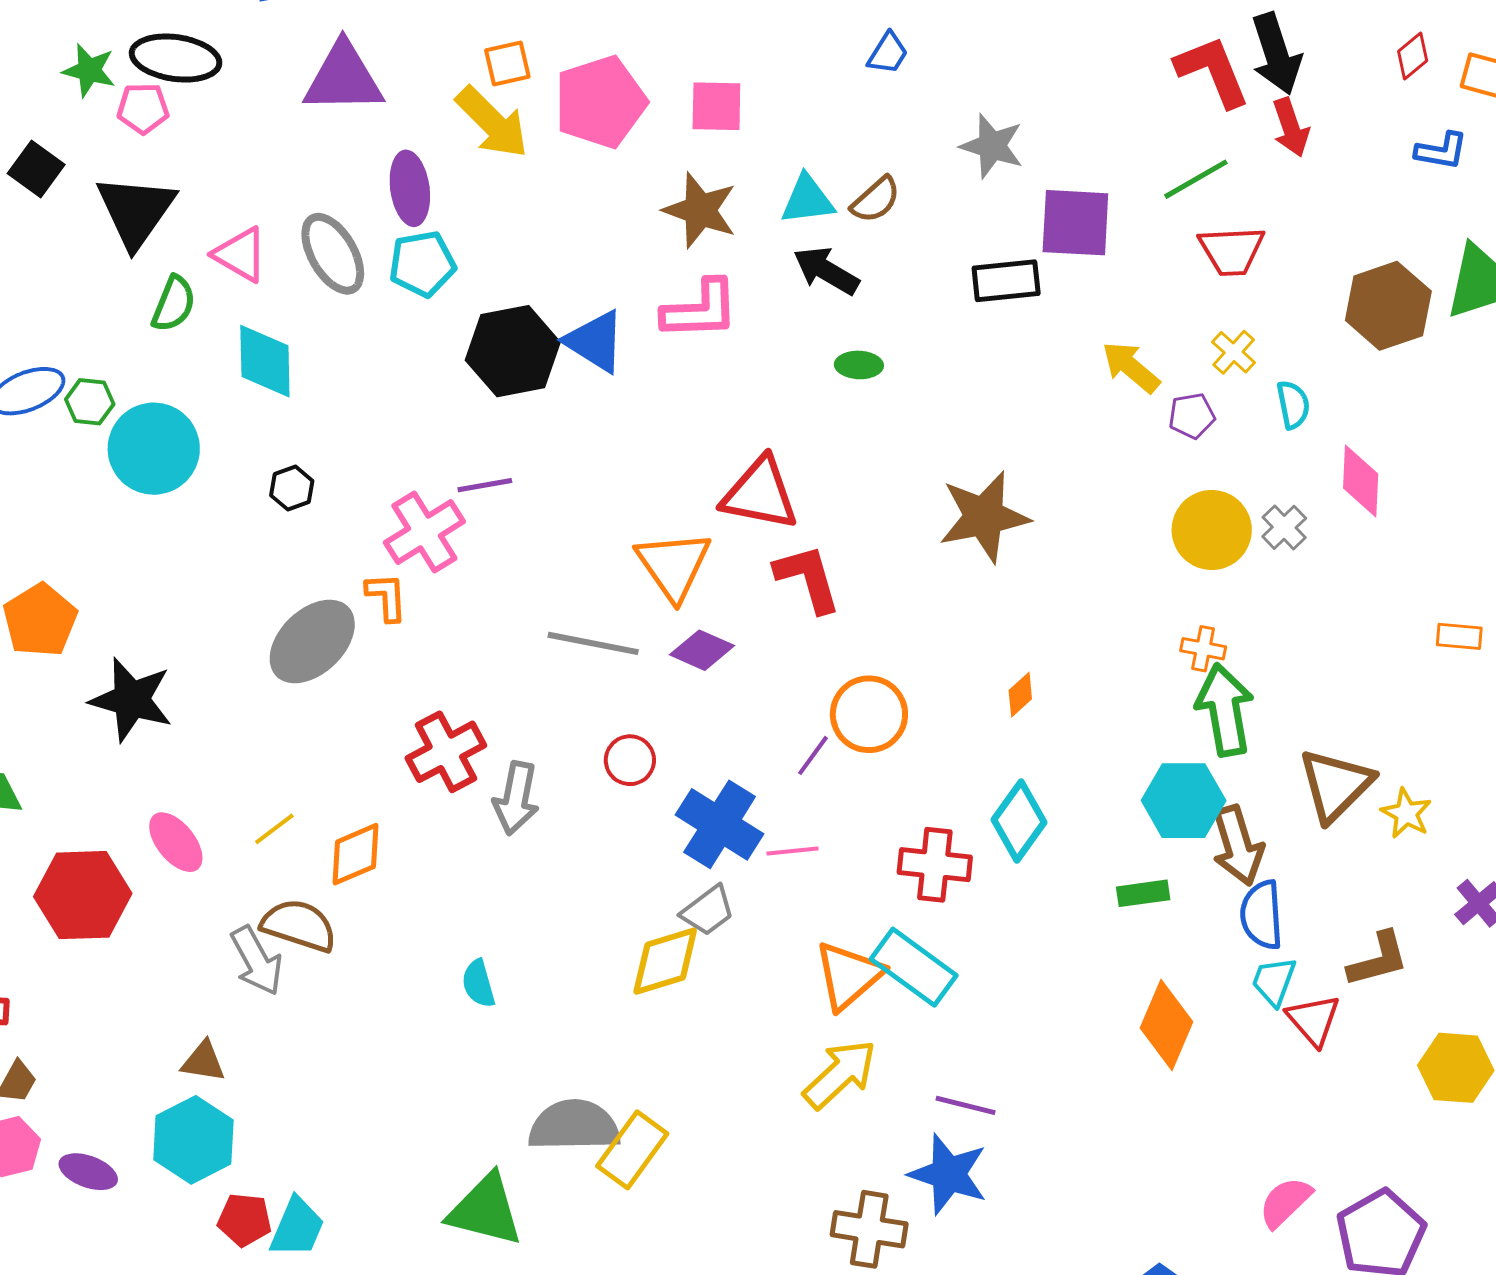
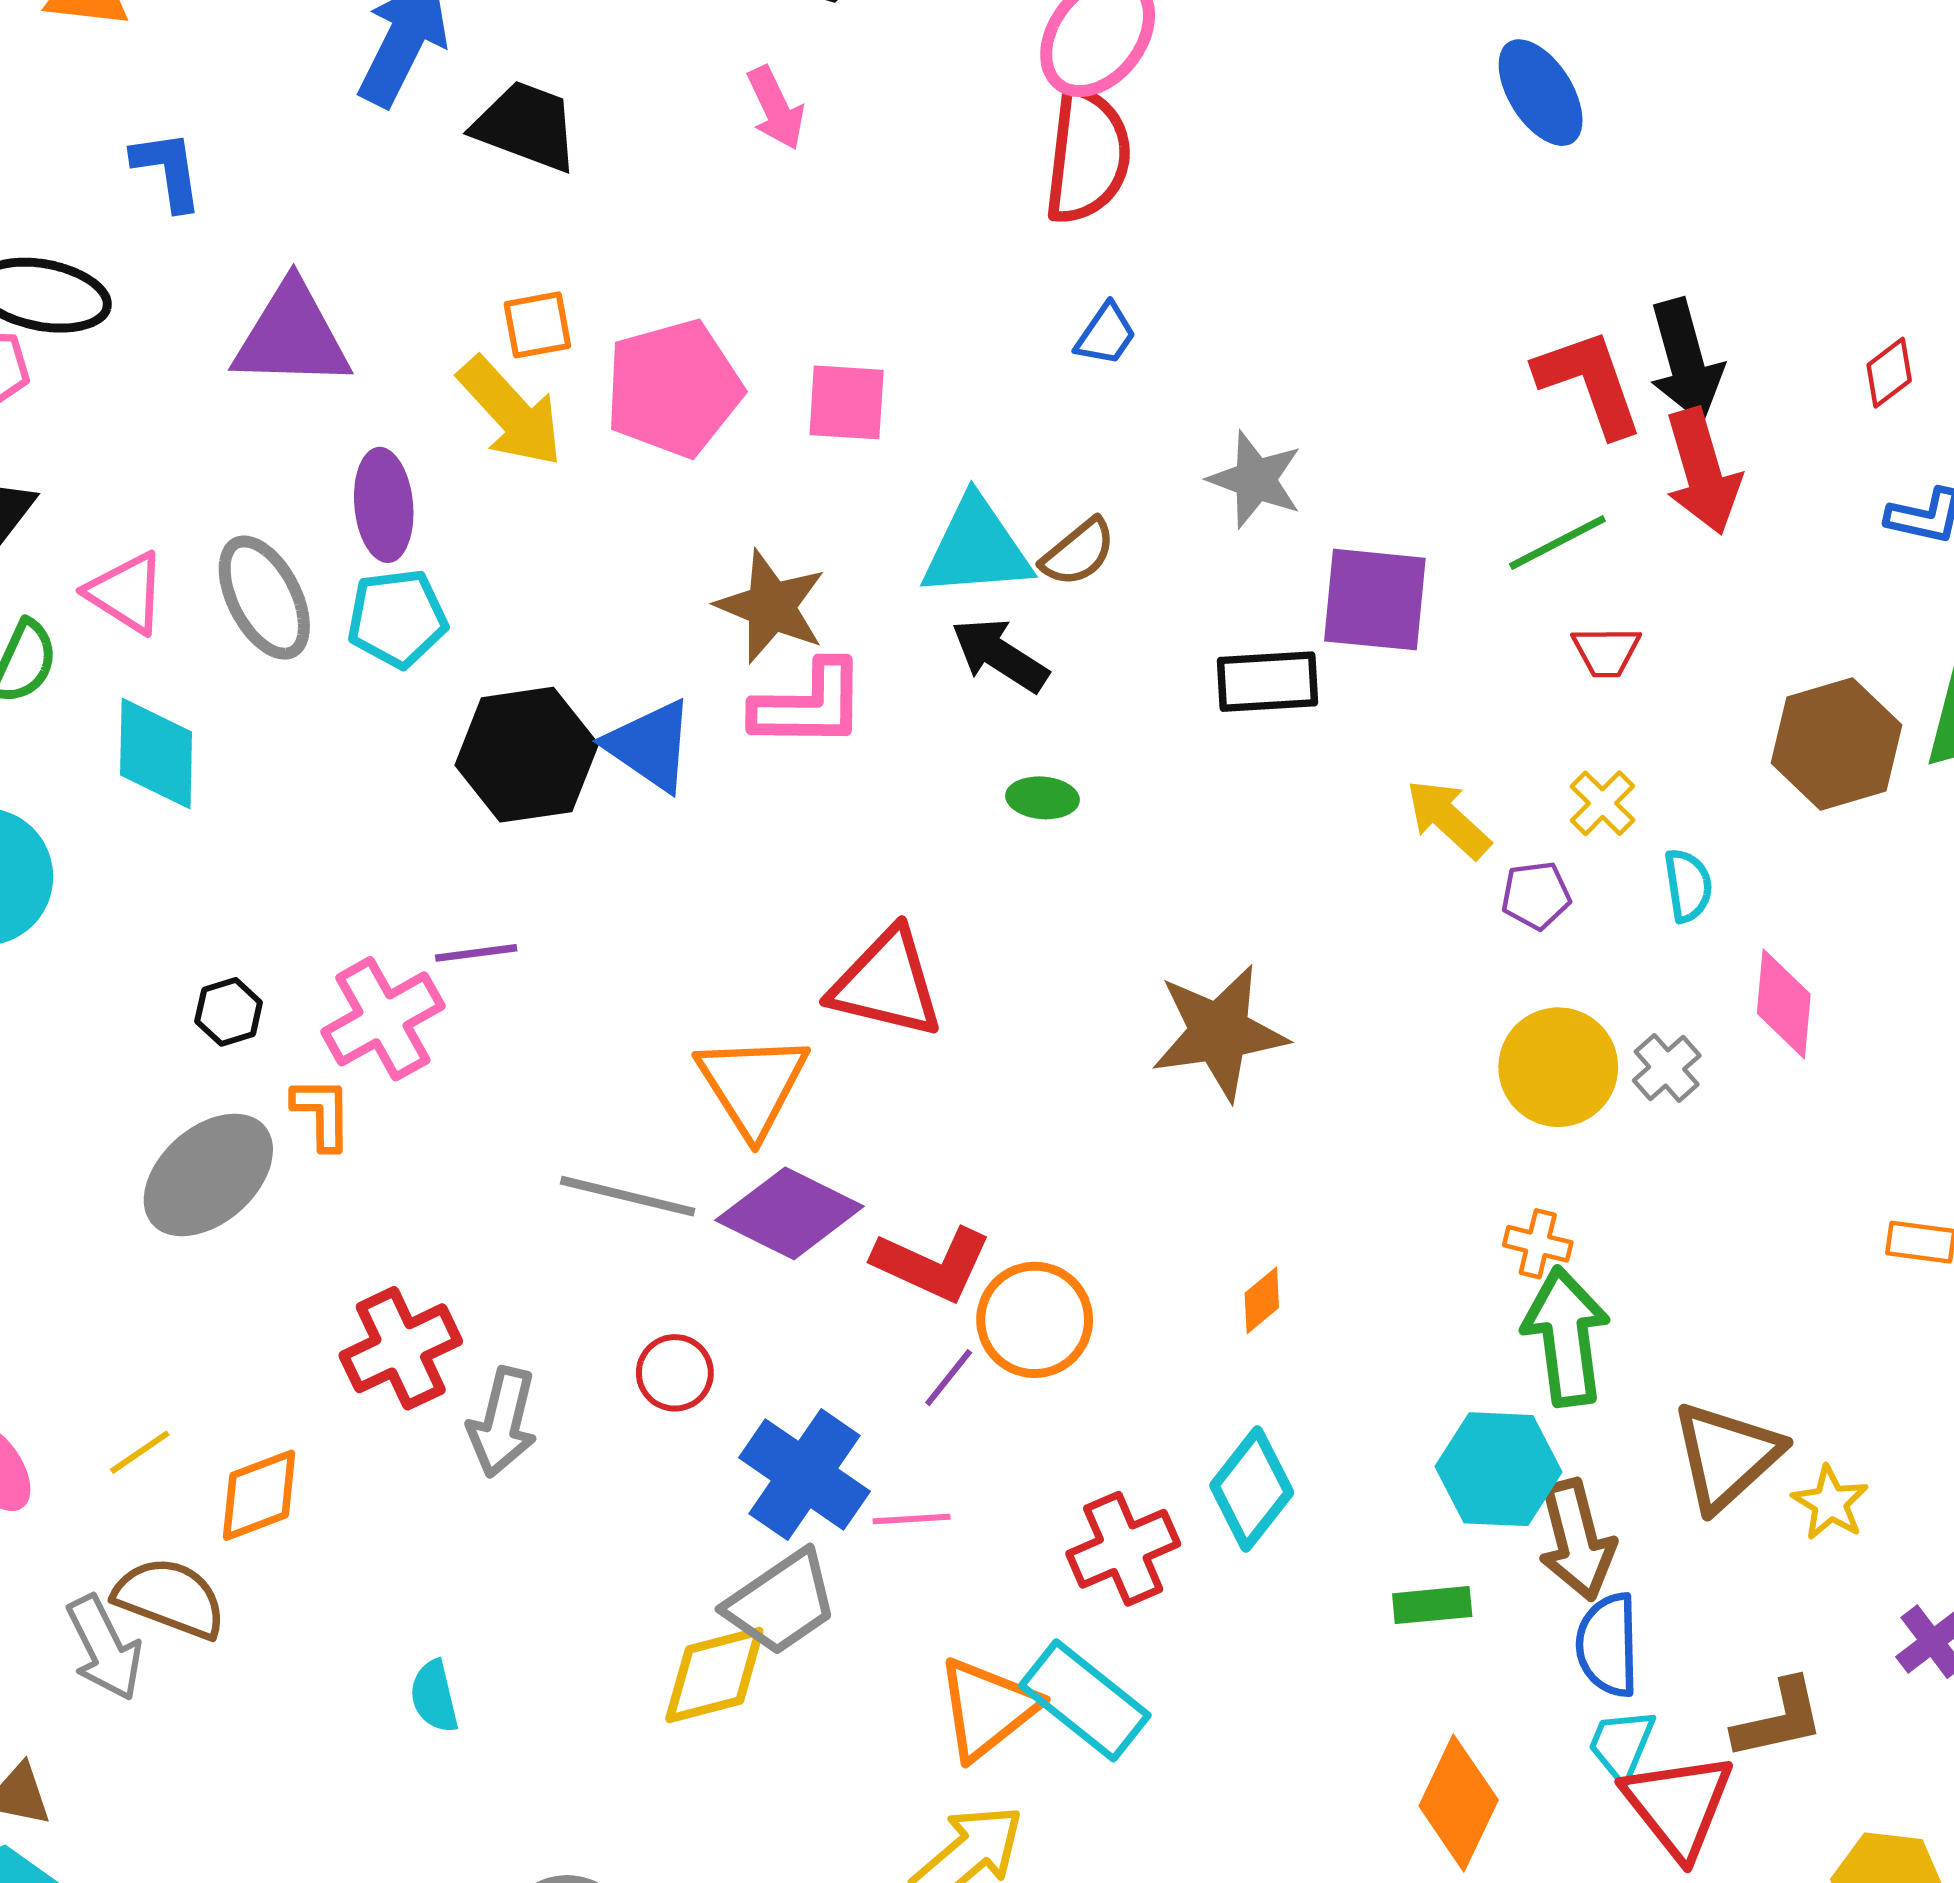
red arrow: (1291, 127) -> (1703, 471), size x1.4
cyan triangle: (807, 200) -> (976, 548), size x1.4
brown star: (700, 210) -> (771, 606), moved
red trapezoid: (1232, 251) -> (1606, 651), size x0.7
black hexagon: (292, 488) -> (229, 1012), moved
red L-shape: (808, 578) -> (932, 1264), moved, turned 128
purple diamond: (702, 650) -> (790, 1213), size x1.5
red cross: (935, 865) -> (1123, 1549), turned -32
gray trapezoid: (708, 911) -> (781, 1603), size x1.4
red triangle: (1314, 1020) -> (1678, 1805), size x1.4

